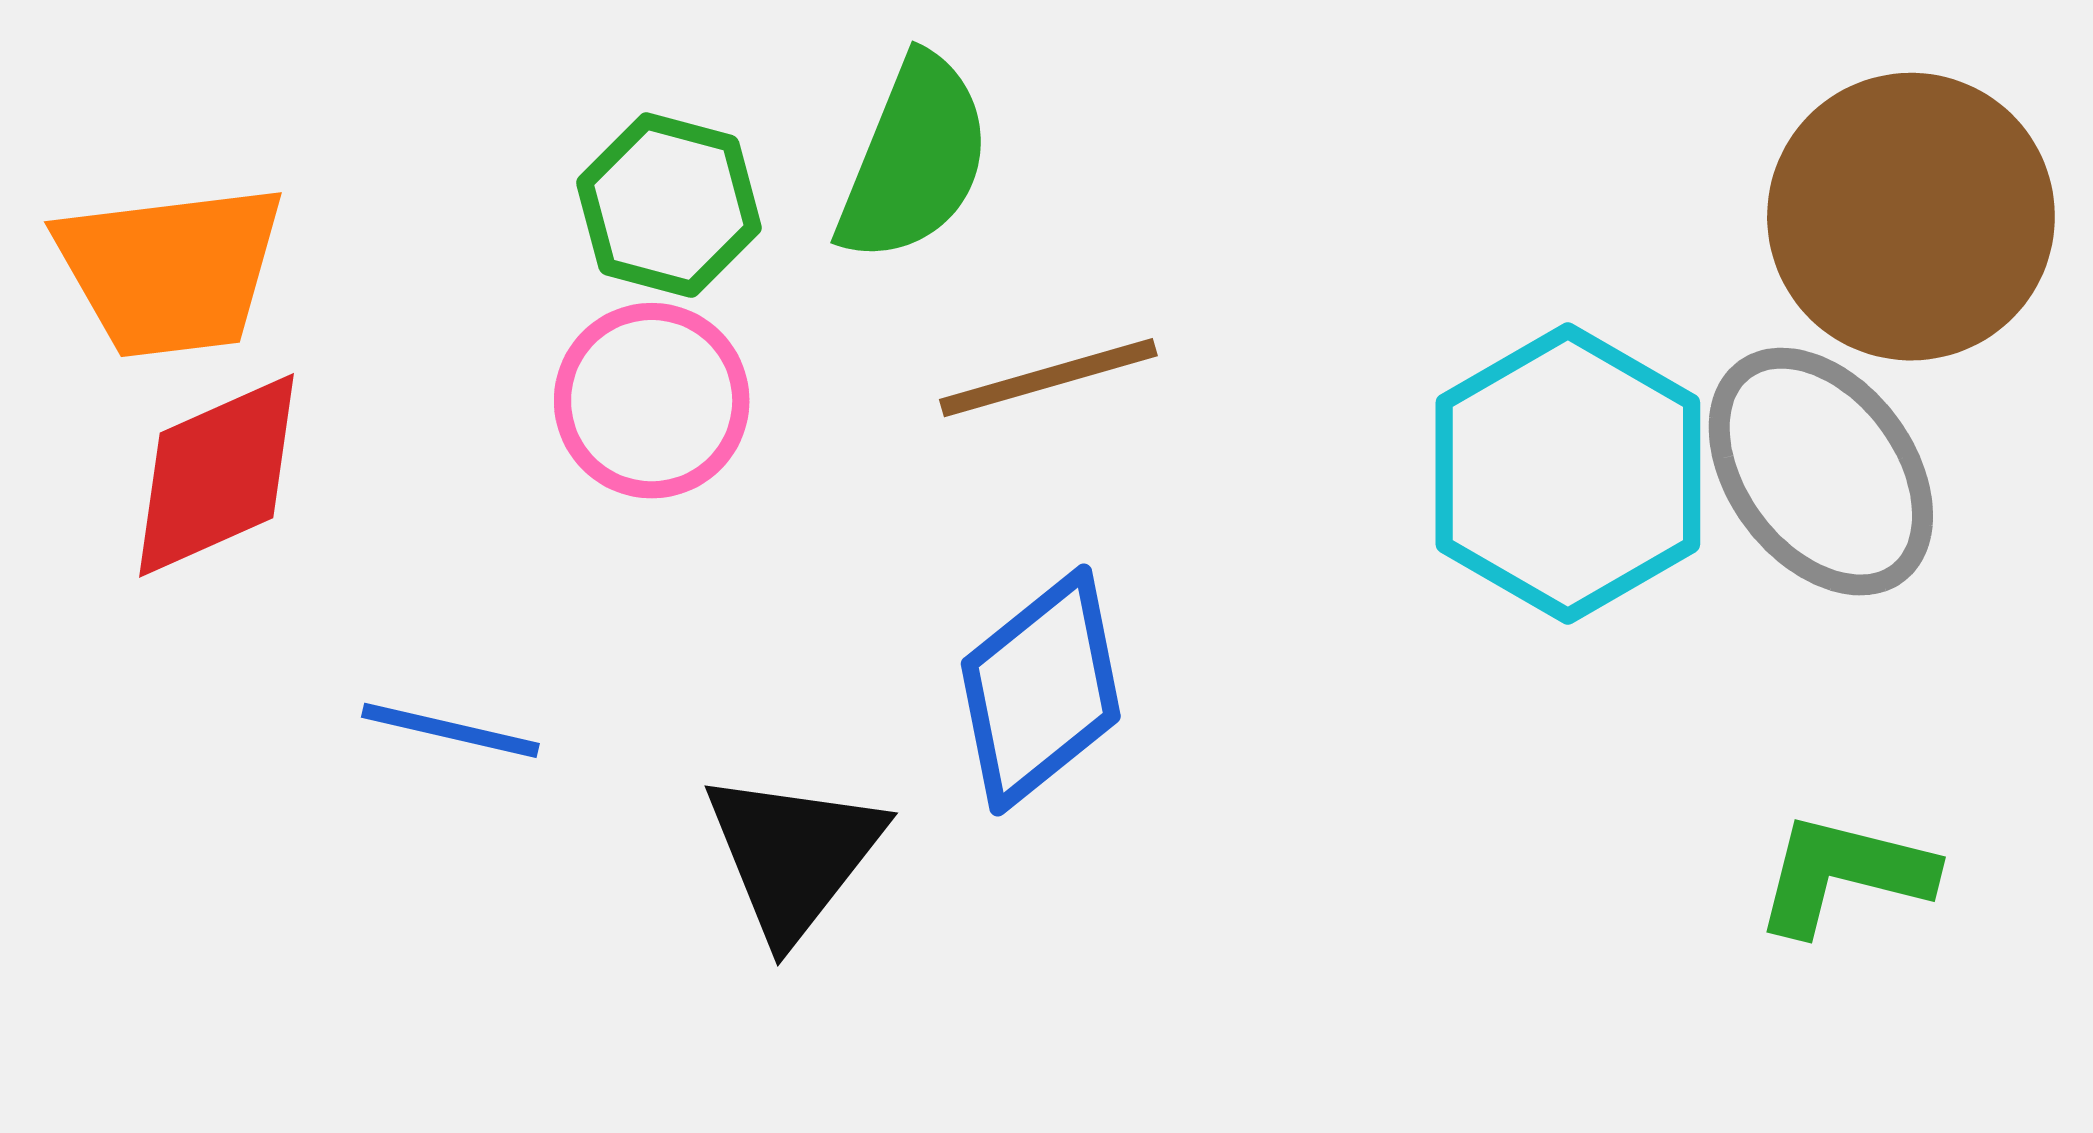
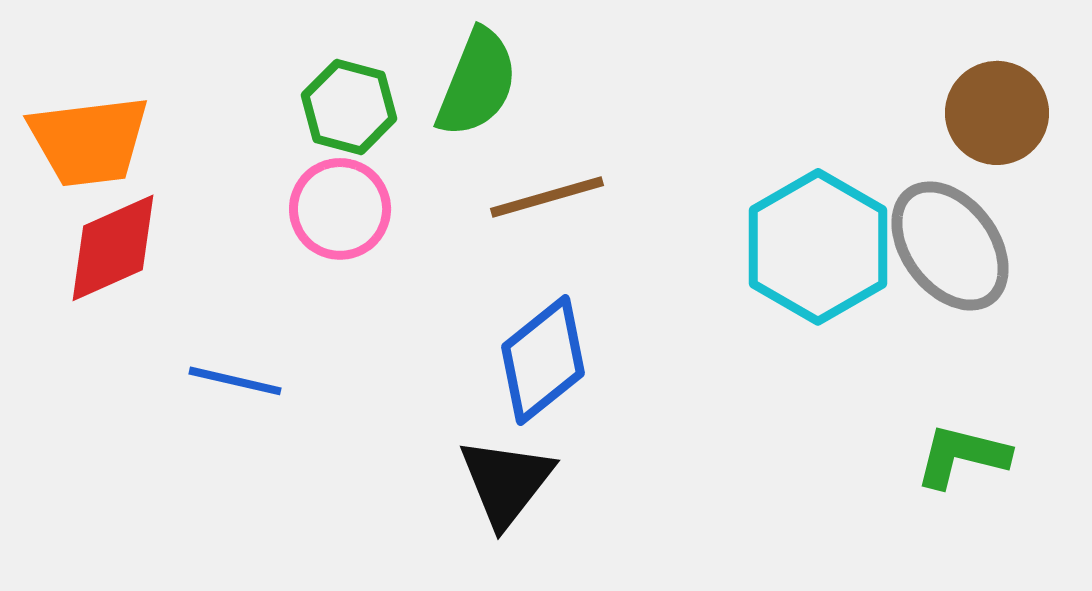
brown circle: (1911, 217) -> (997, 113), size x0.7
black triangle: (793, 855) -> (506, 482), moved

